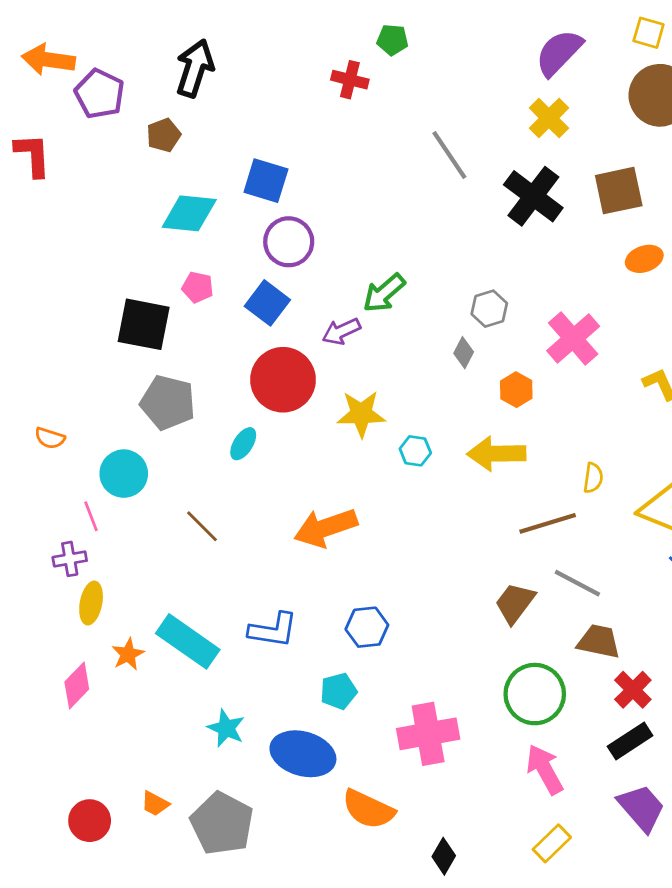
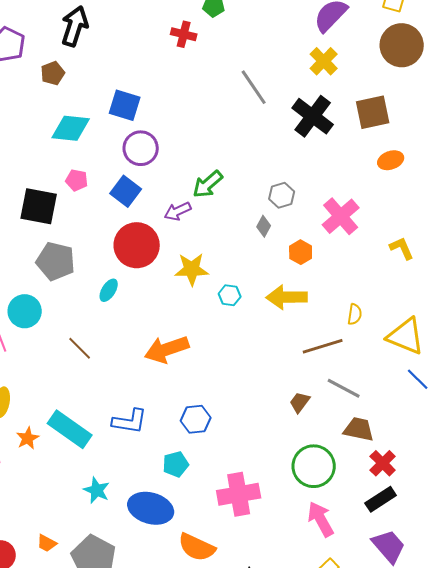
brown trapezoid: (515, 603) -> (300, 402), size x0.7

